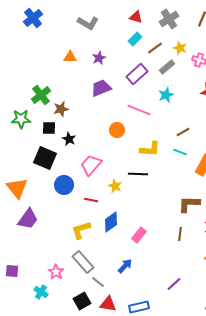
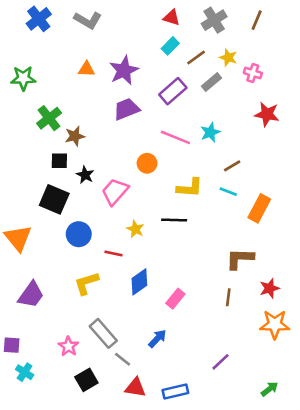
gray L-shape: (88, 23) -> (88, 20), moved
purple star: (99, 58) -> (124, 70), size x1.6
cyan star: (166, 95) -> (210, 132), moved
green star: (21, 119) -> (23, 78), moved
pink trapezoid: (91, 165) -> (115, 192), moved
yellow star: (115, 186) -> (135, 229), moved
purple trapezoid: (28, 219) -> (31, 295), moved
yellow L-shape: (81, 230) -> (86, 283), moved
cyan cross: (41, 292) -> (25, 372), moved
black square: (82, 301) -> (86, 380), moved

